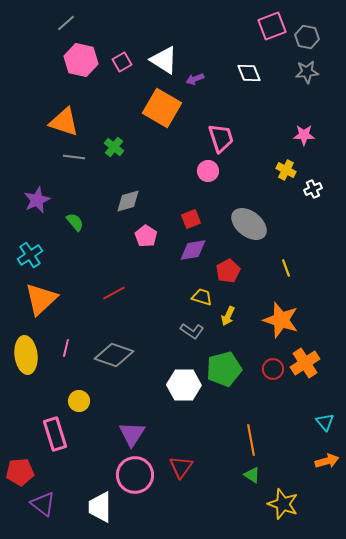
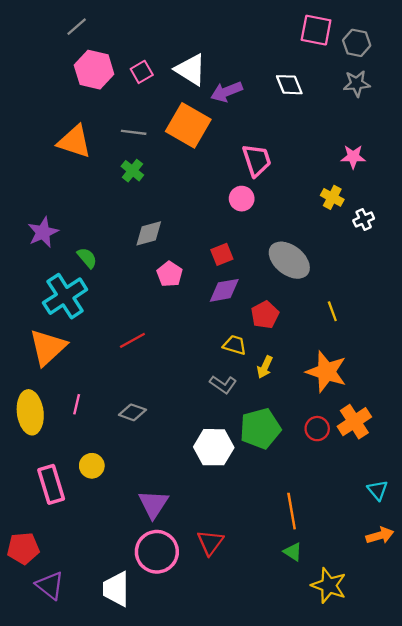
pink square: (272, 26) -> (316, 30), turned 32
purple arrow: (195, 79) -> (227, 92), size x1.5
gray line: (74, 157) -> (134, 132), moved
cyan cross: (30, 255) -> (65, 296), moved, size x1.5
gray diamond: (114, 355) -> (132, 412), size x0.6
pink rectangle: (55, 434) -> (51, 484), moved

